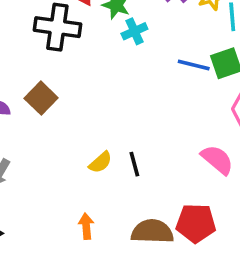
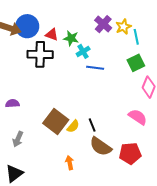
blue line: (194, 65) -> (95, 68), moved
brown square: (41, 98) -> (56, 121), moved, size x1.4
brown semicircle: (152, 232) -> (101, 147), moved, turned -140

